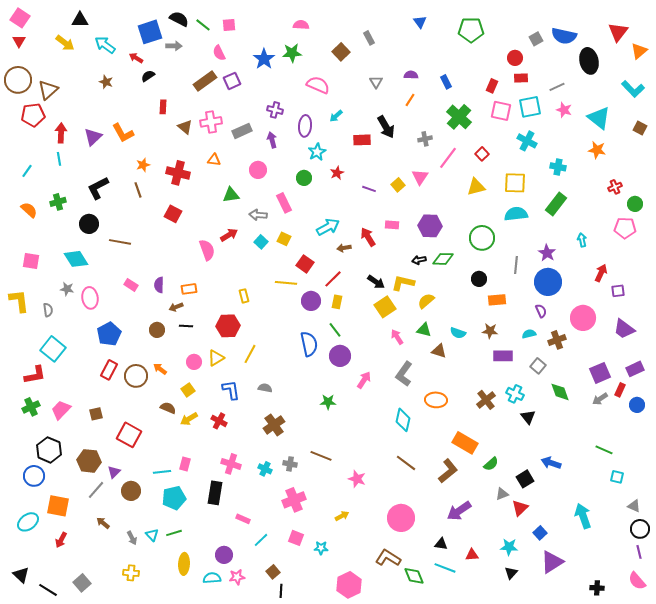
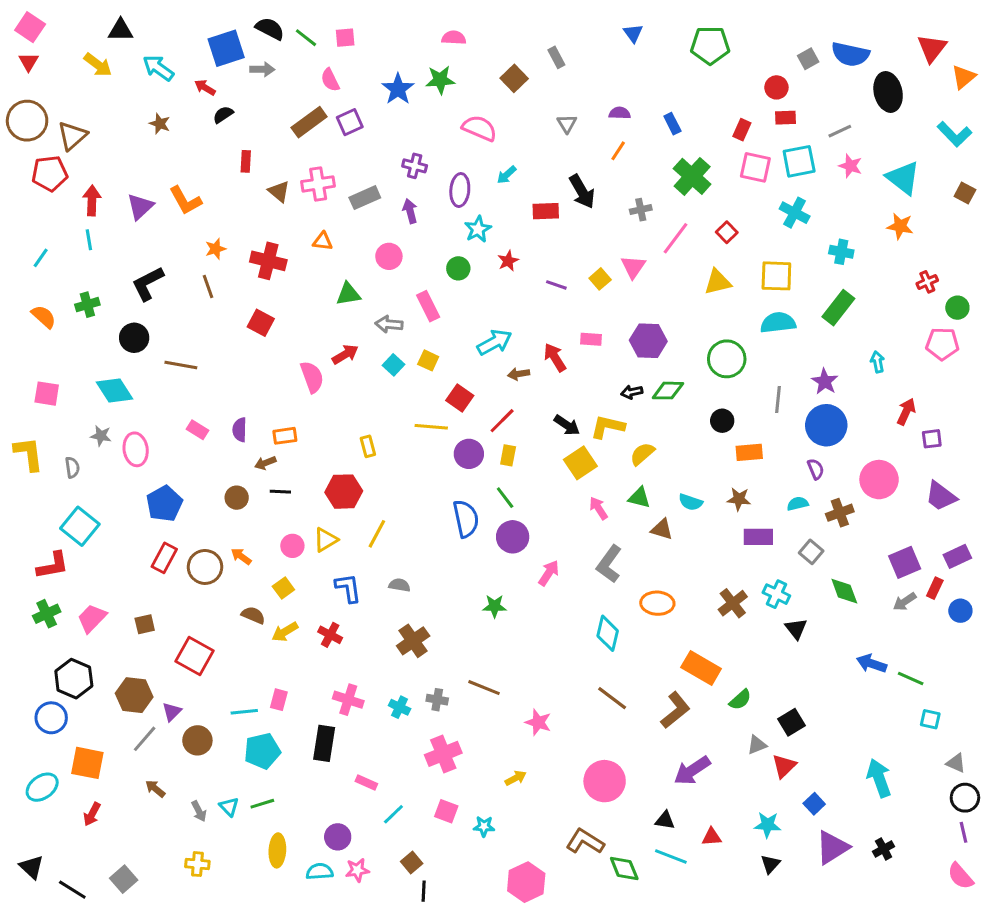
blue arrow: (551, 463) -> (871, 663), moved
black cross: (597, 588) -> (884, 849), moved, turned -32

